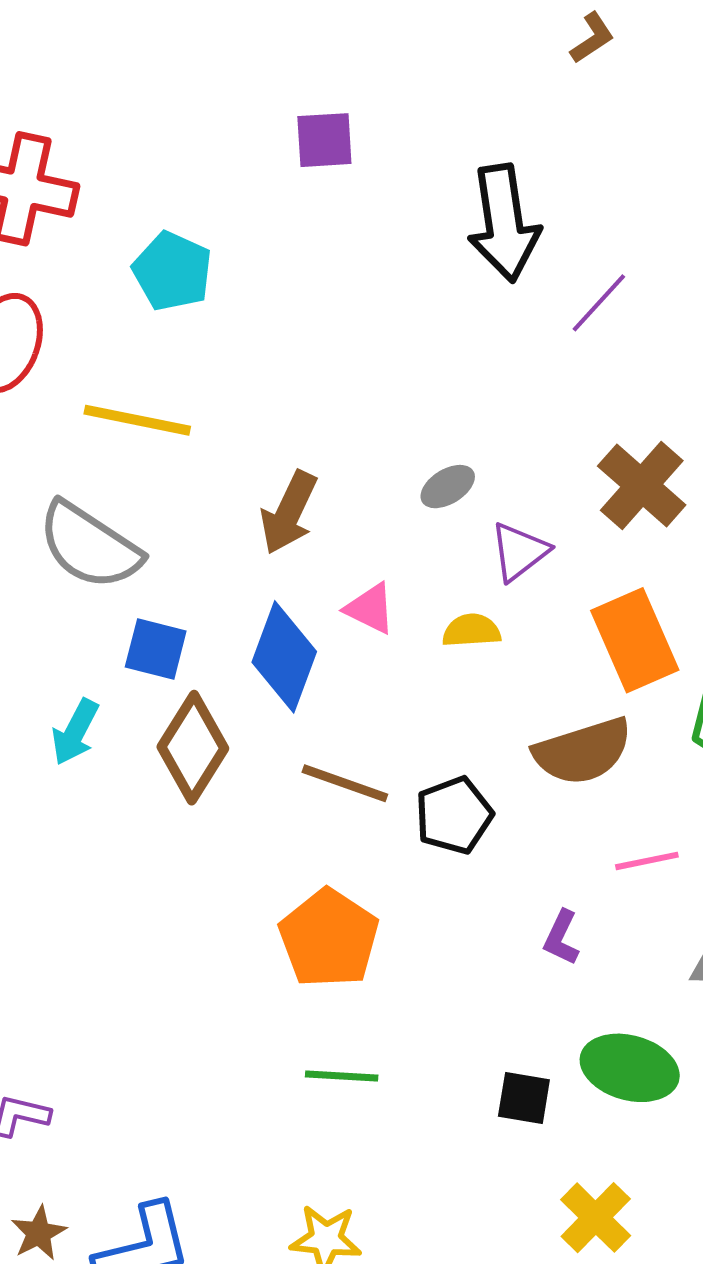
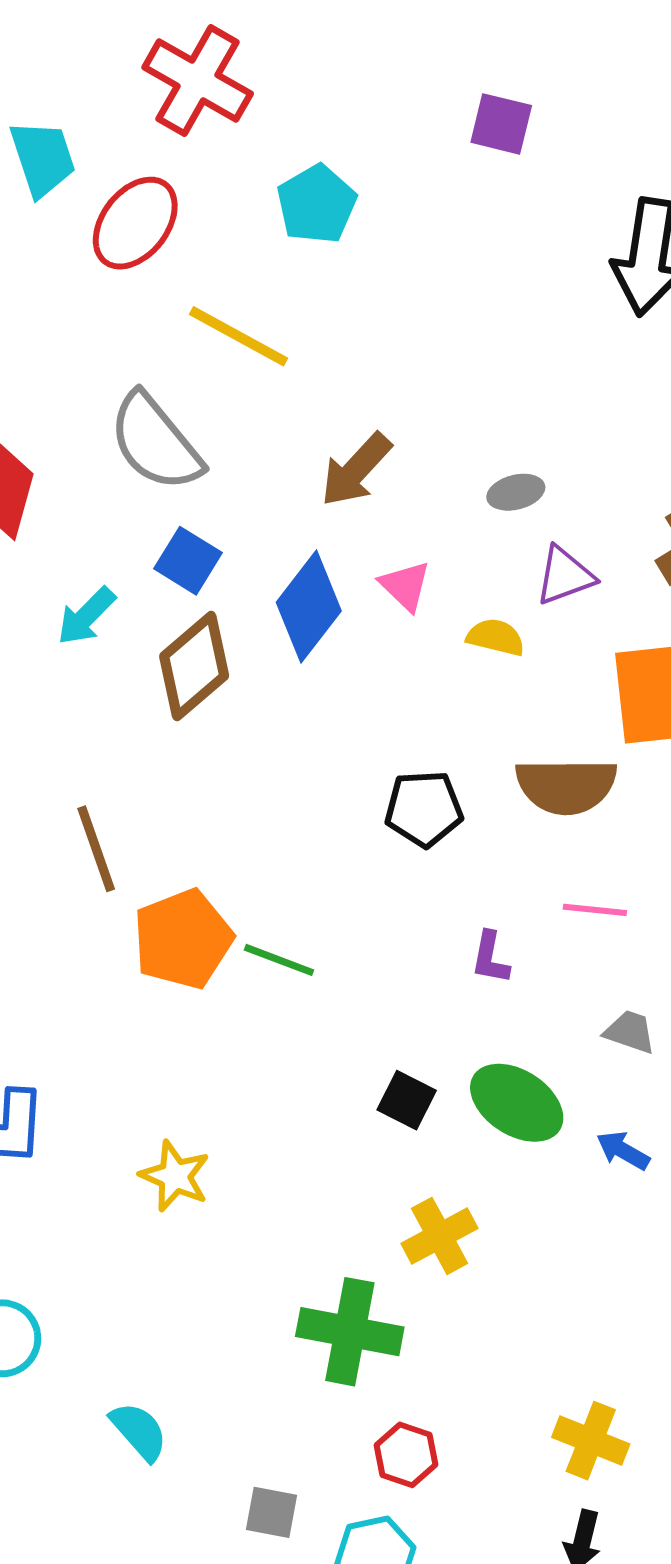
brown line: (345, 783) -> (96, 849), moved, turned 34
orange pentagon: (329, 938) -> (183, 939), moved
purple L-shape: (561, 938) -> (490, 958), turned -32
green line: (342, 1076) -> (279, 960), moved

